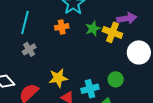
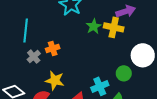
orange cross: (62, 27) -> (53, 48), moved
white circle: (139, 52) -> (143, 55), moved
yellow star: (58, 78) -> (55, 80), moved, turned 30

